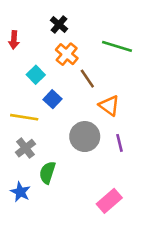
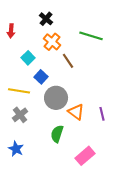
orange triangle: (109, 106) -> (76, 112), moved
gray circle: (85, 137) -> (56, 98), moved
purple line: (120, 143) -> (102, 114), moved
green semicircle: (47, 173) -> (57, 134), moved

